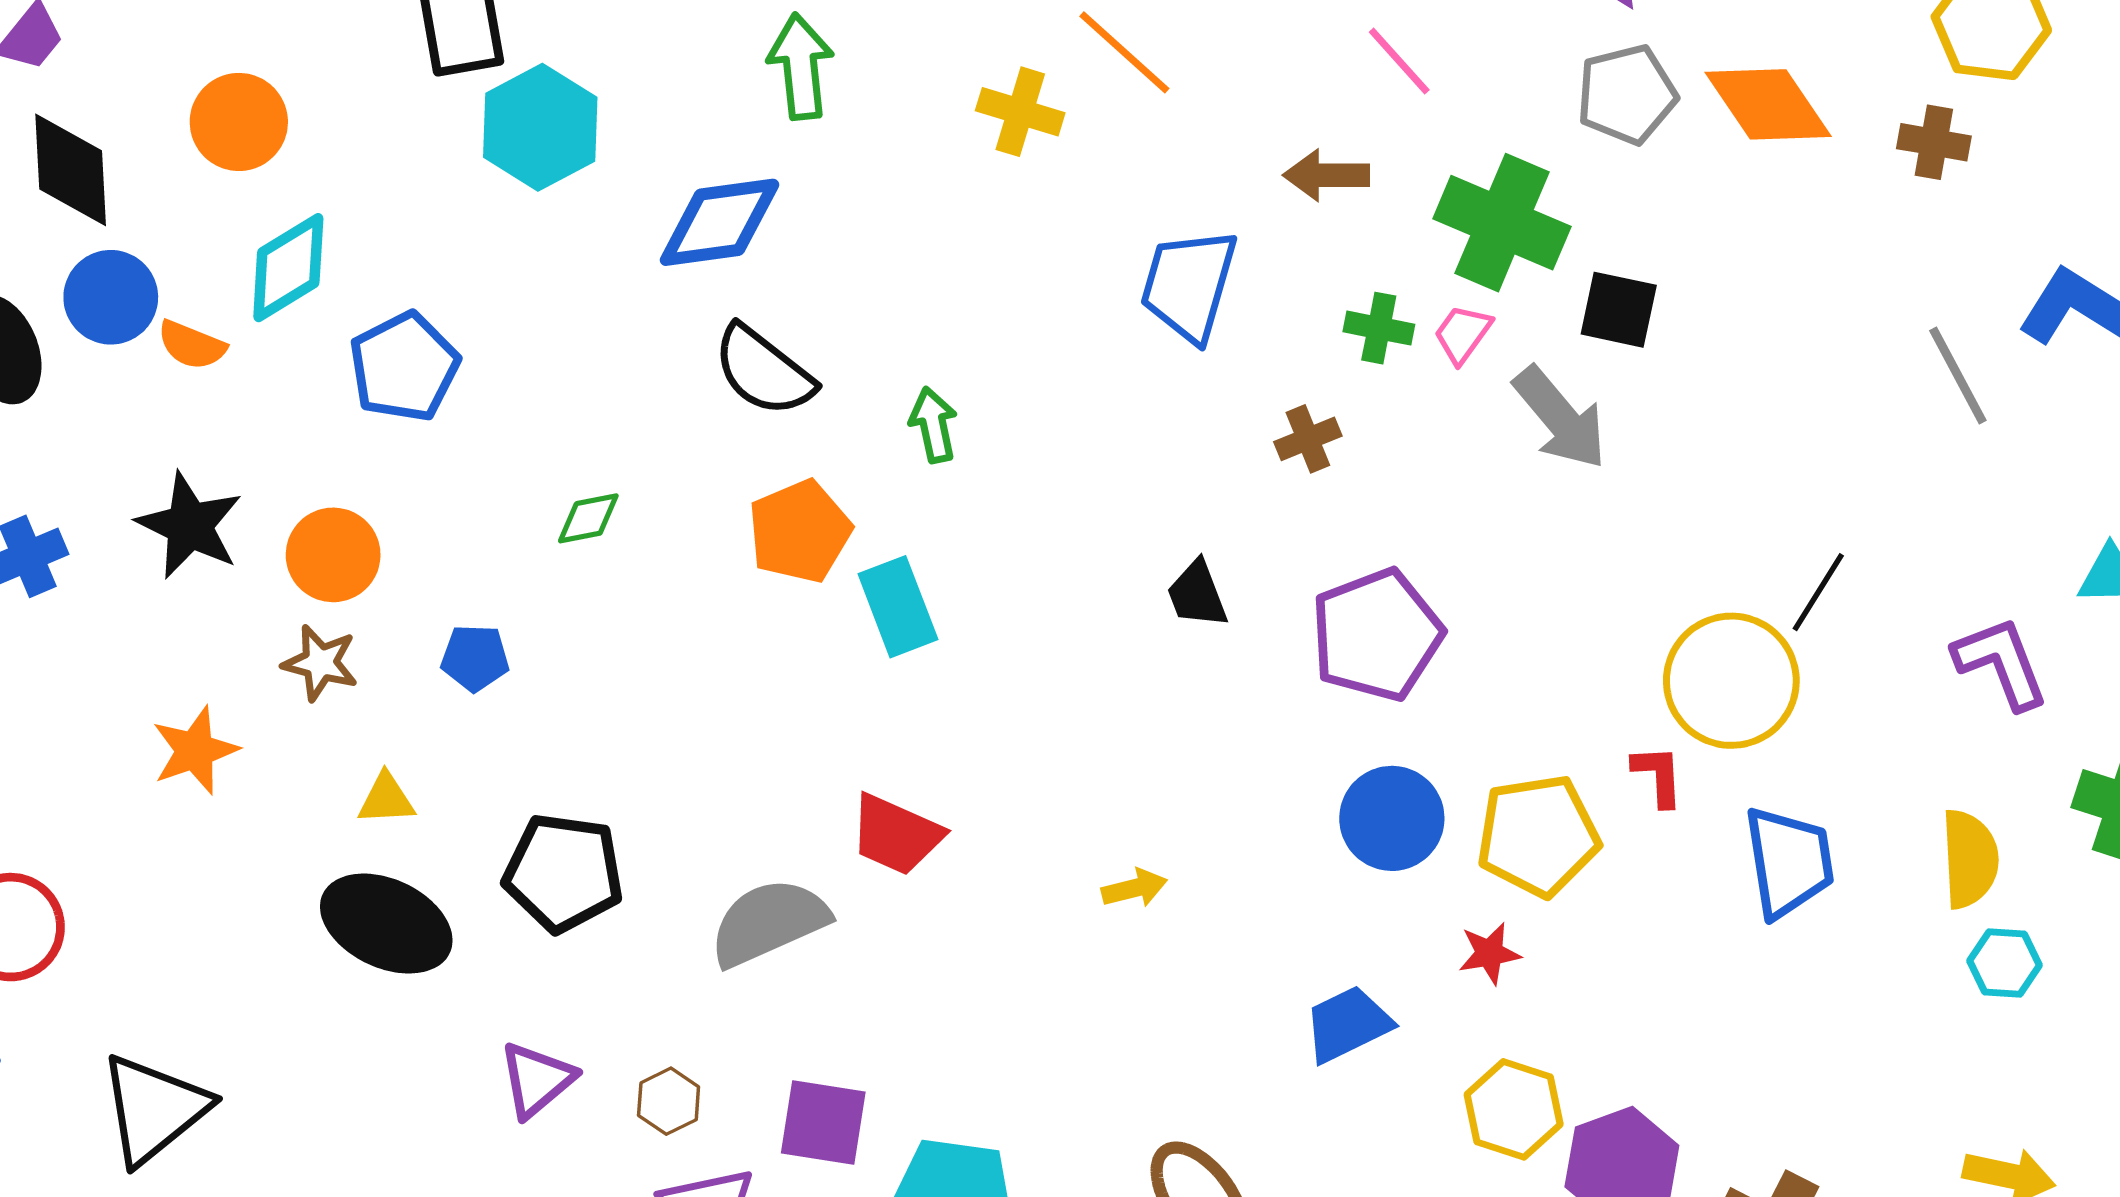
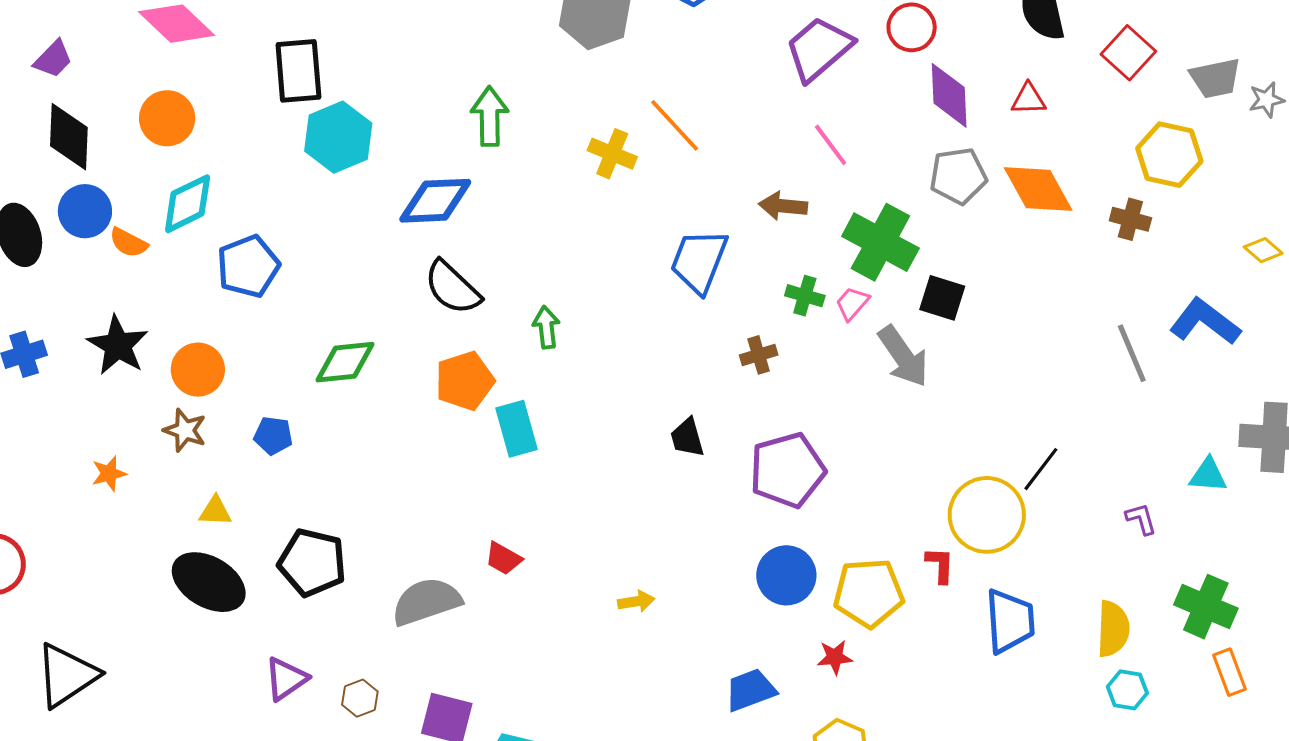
green diamond: (588, 518) -> (345, 362), size x1.6
purple L-shape: (2001, 663) -> (1141, 519), size x0.6
orange star: (195, 750) -> (109, 474), size x0.7
red trapezoid: (896, 835) -> (503, 558), size x0.7

